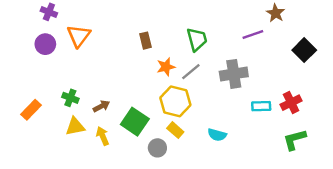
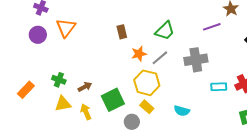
green trapezoid: (197, 39) -> (165, 31), turned 60
green square: (135, 122) -> (113, 100), turned 30

